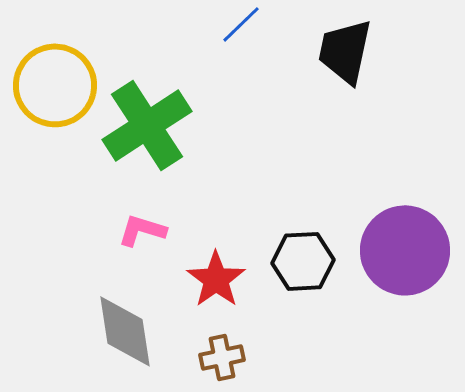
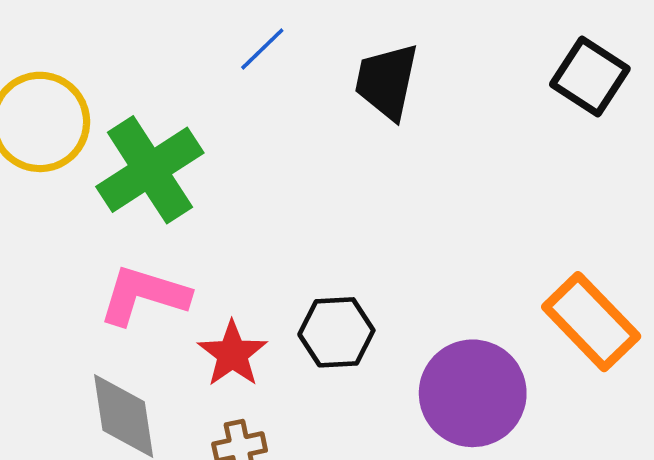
pink L-shape: (142, 230) -> (144, 295), size x1.6
purple circle: (405, 250) -> (473, 393), moved

